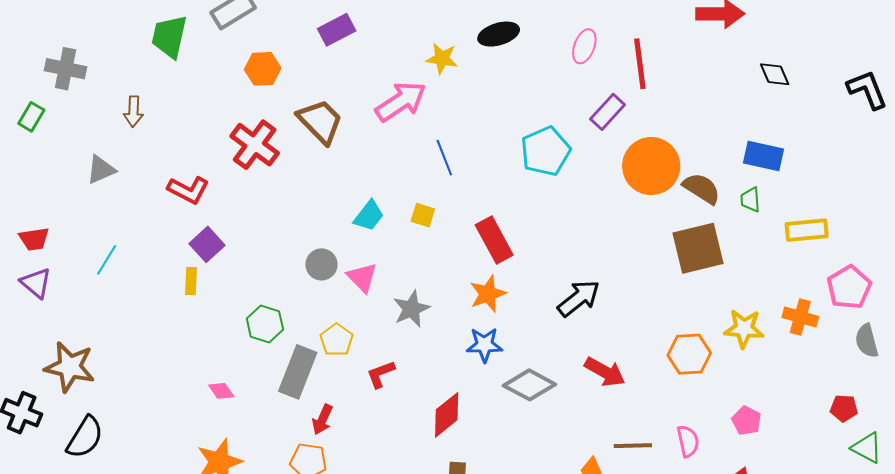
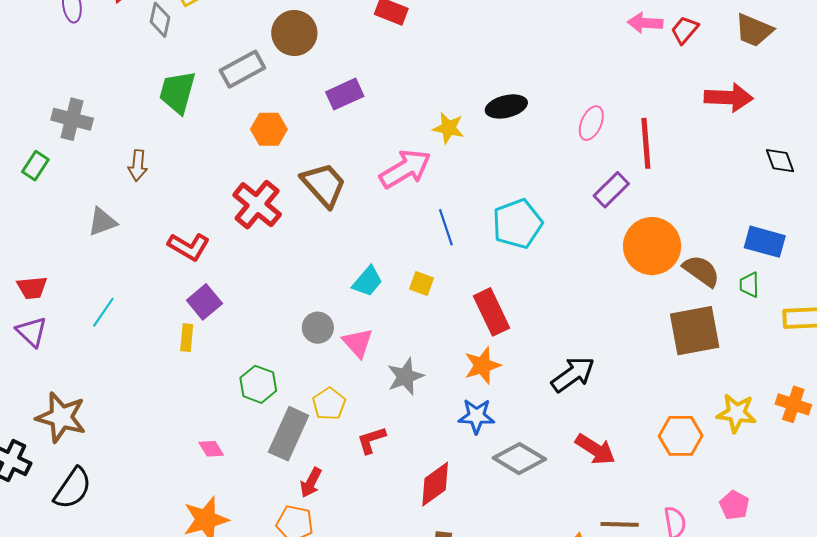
cyan pentagon: (546, 151) -> (517, 224), moved

